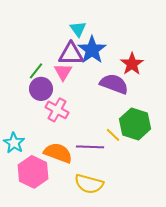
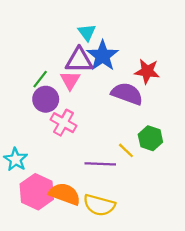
red star: (132, 64) -> (147, 71), turned -30
green hexagon: (135, 124) -> (150, 138), size x0.7
orange semicircle: (58, 153) -> (65, 194), moved

